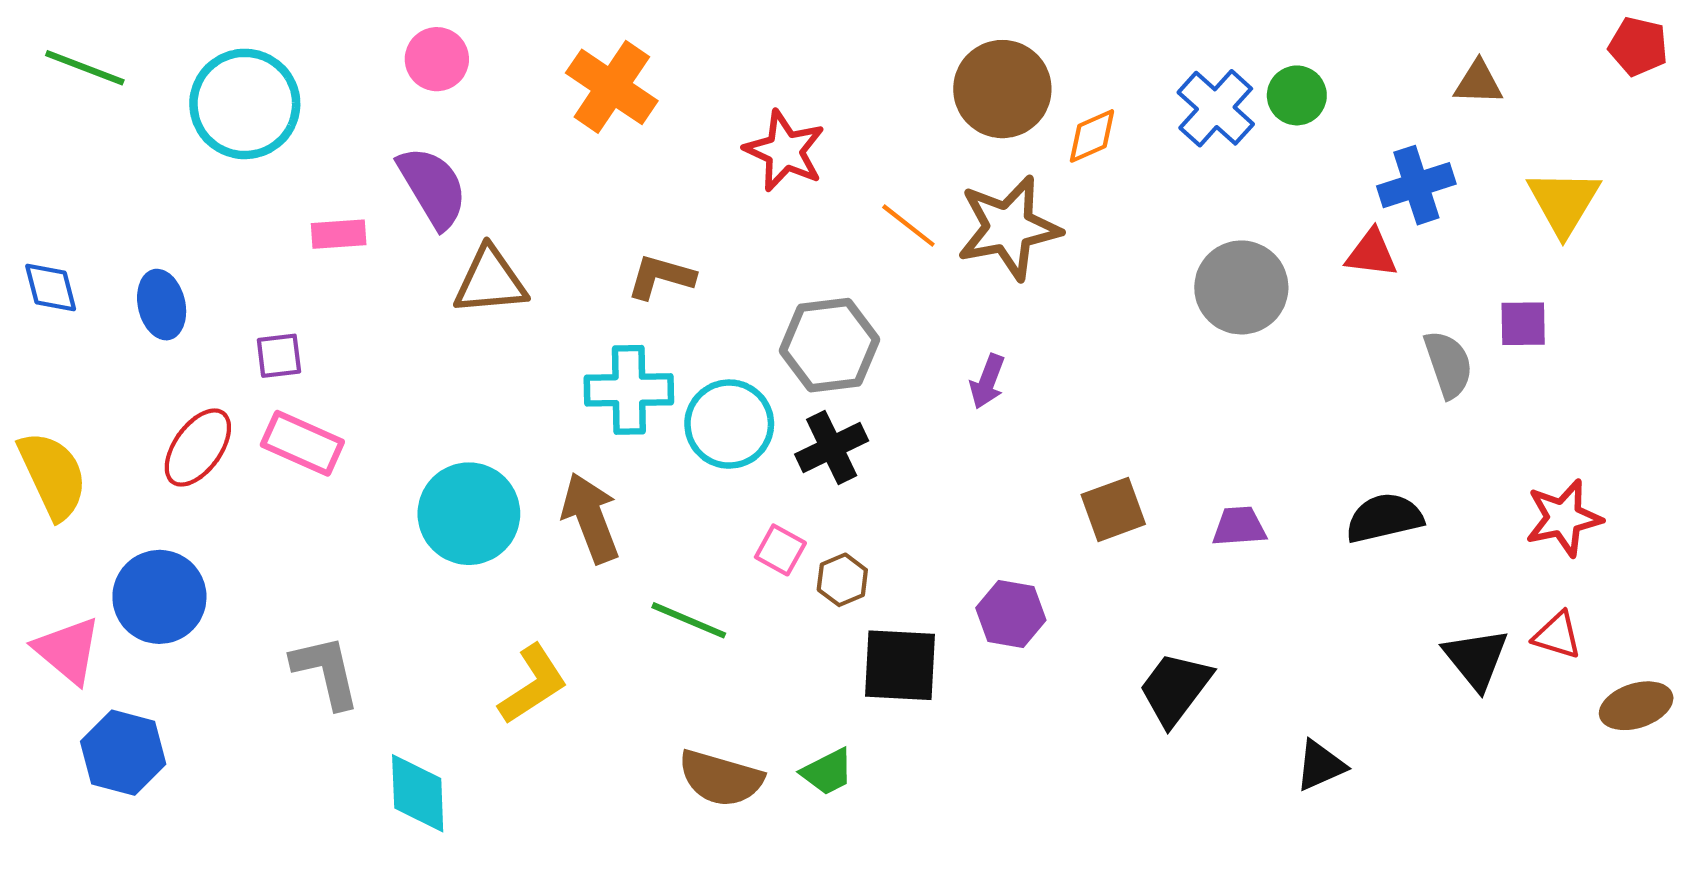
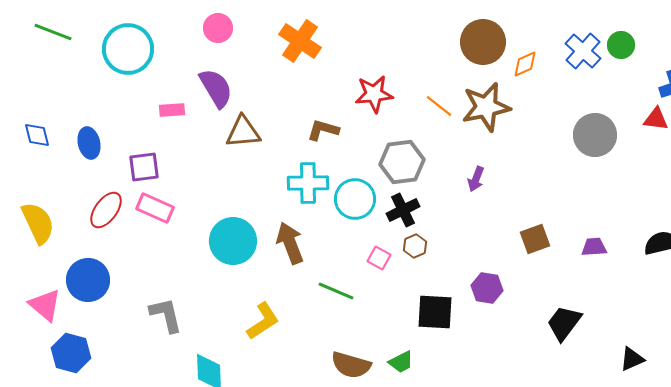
red star: (785, 151) -> (374, 94), moved, turned -30
purple square: (279, 356) -> (144, 167), size x1.4
brown hexagon: (842, 580) -> (415, 246), moved

